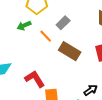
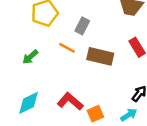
green arrow: (24, 26) -> (30, 57), moved

